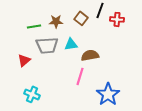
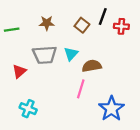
brown star: (56, 21) -> (47, 23), moved
green line: (34, 26) -> (12, 30), moved
cyan triangle: (71, 44) -> (71, 54), turned -40

